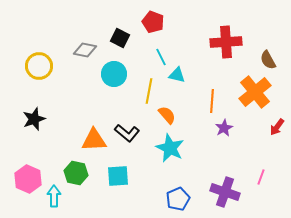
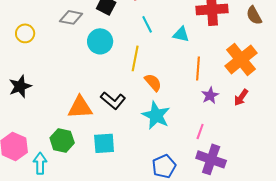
brown semicircle: (268, 60) -> (254, 15), moved
yellow circle: (39, 66) -> (25, 33), size x0.7
cyan triangle: (177, 75) -> (181, 34), moved
red arrow: (277, 127) -> (241, 97), moved
pink line: (261, 177) -> (200, 131), moved

